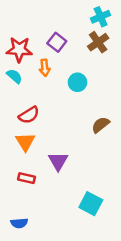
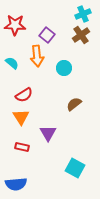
red star: (19, 49) -> (15, 25), moved
orange arrow: (45, 68) -> (37, 56), size x1.5
brown semicircle: (101, 125) -> (74, 104), moved
blue semicircle: (19, 223) -> (16, 184), size x1.5

